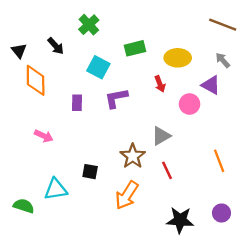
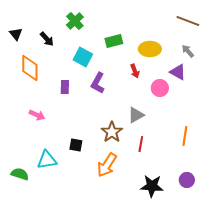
black triangle: (19, 51) -> (16, 34), moved
purple L-shape: (116, 98) -> (98, 83), turned -50
orange line: (219, 161) -> (185, 136), turned 30
red line: (167, 170) -> (141, 144), turned 35

